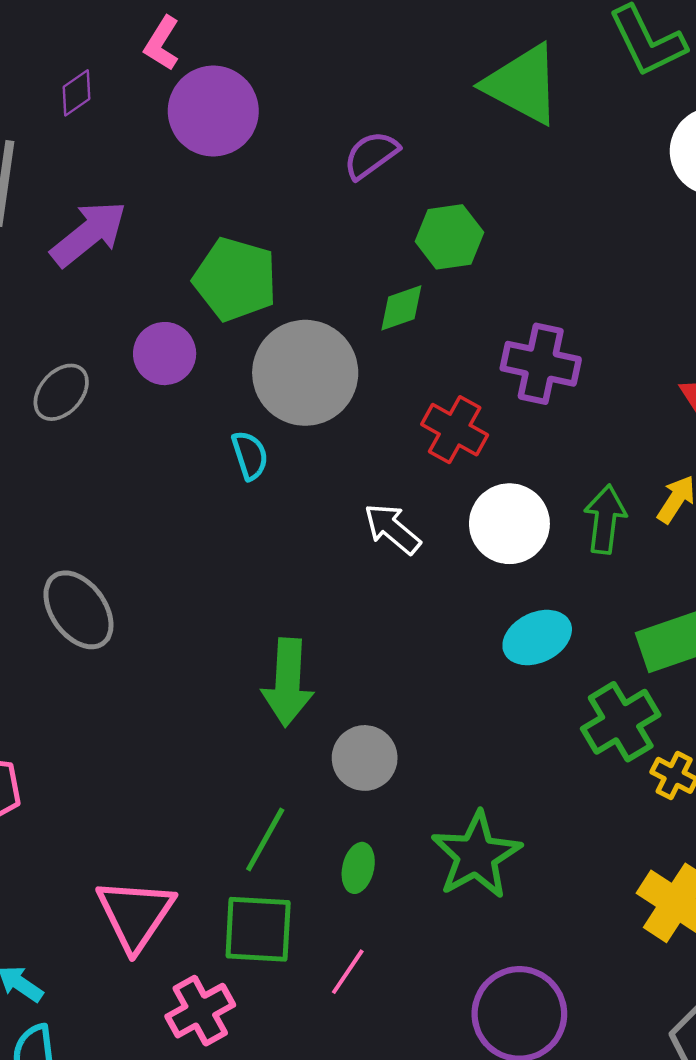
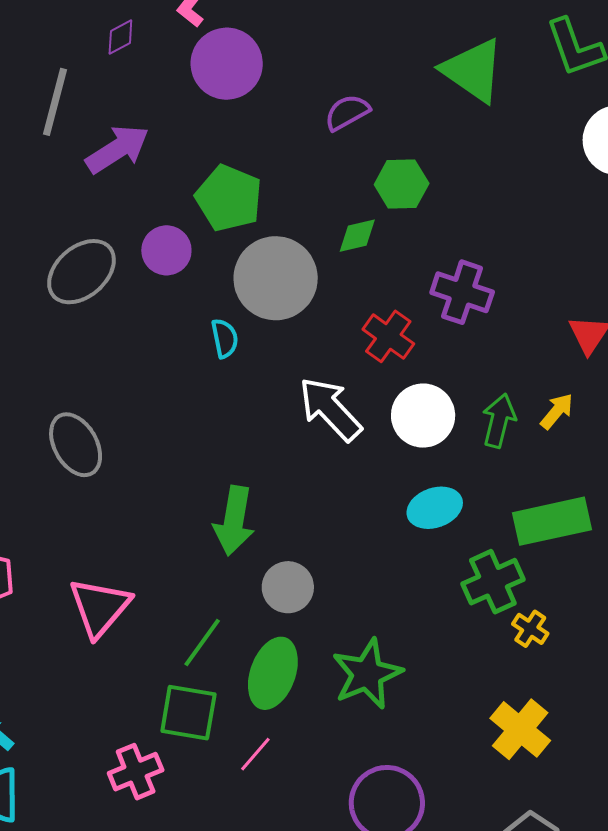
gray ellipse: (61, 392) -> (81, 272), size x1.5
white arrow: (392, 529) -> (330, 409), size x1.5
green ellipse: (358, 868) -> (273, 673), size x1.8
pink triangle: (135, 914) -> (100, 607), moved

